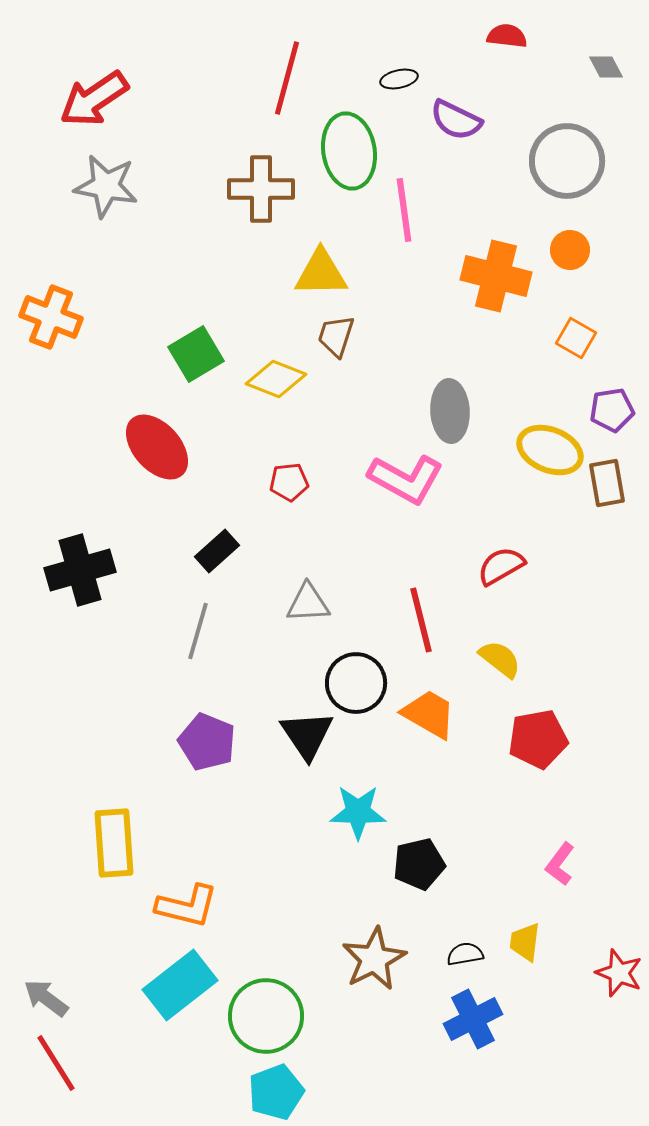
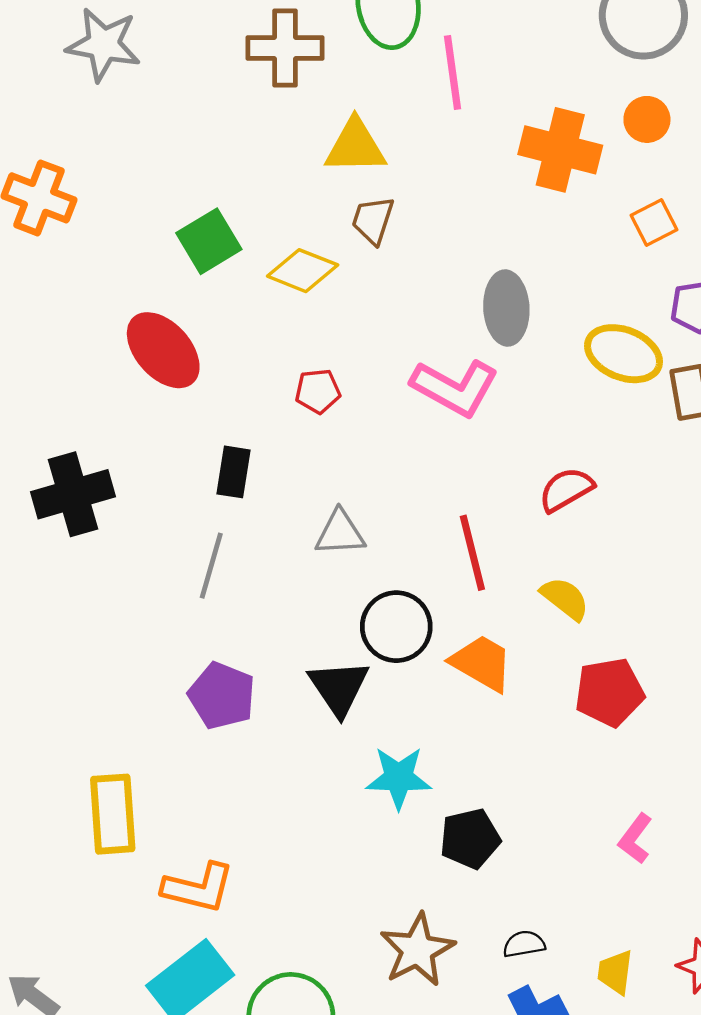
orange square: (576, 338) -> (654, 222), turned 33
black rectangle: (217, 551) -> (233, 472), turned -39
yellow trapezoid: (525, 942) -> (615, 972), moved

